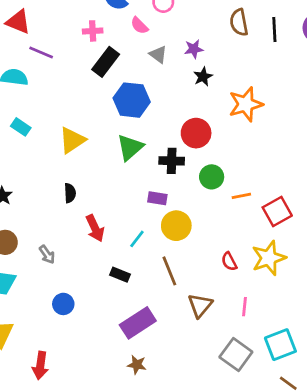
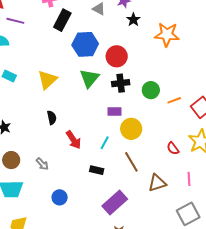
orange star: (246, 104) -> (167, 35), turned 30
red circle: (196, 133) -> (117, 56), moved
brown triangle: (200, 305) -> (157, 183), turned 42
gray square: (236, 355) -> (188, 214), turned 35

